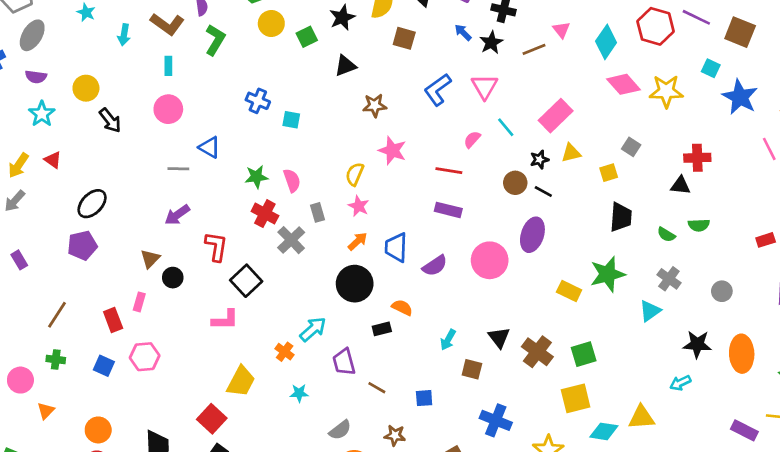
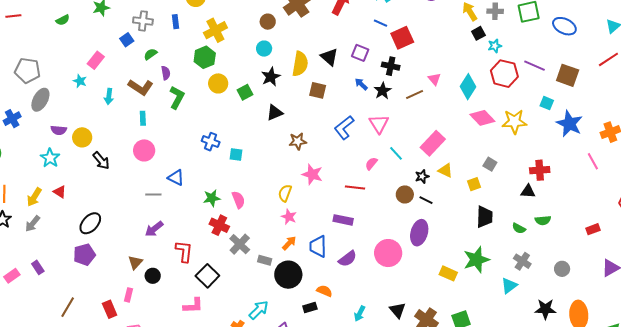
purple semicircle: (36, 77) -> (59, 130), moved
yellow triangle: (571, 153) -> (445, 171), turned 42
purple rectangle: (448, 210) -> (343, 220), moved
gray rectangle: (317, 212) -> (265, 260), moved, turned -56

